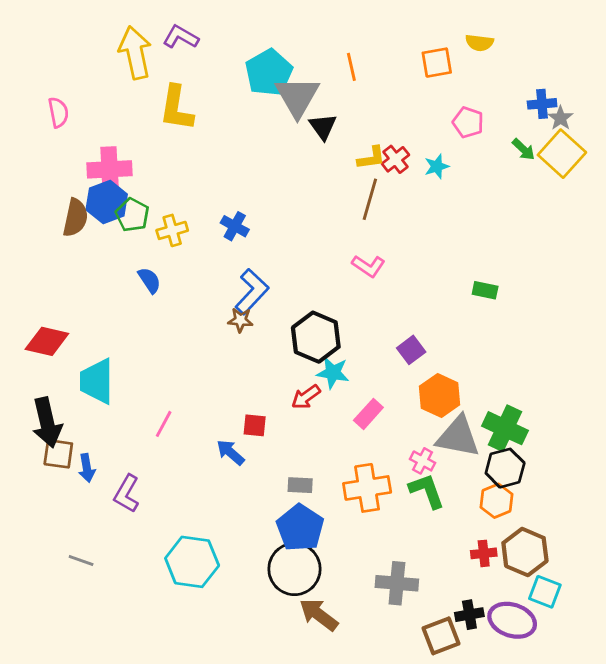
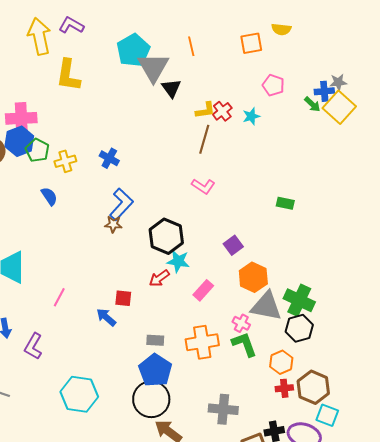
blue cross: (542, 104) -> (324, 91), moved
gray star: (561, 118) -> (338, 82), turned 30
orange hexagon: (496, 501) -> (281, 362), moved

